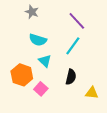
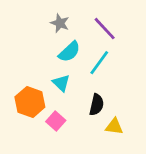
gray star: (32, 12) -> (60, 23), moved
cyan semicircle: (38, 40) -> (69, 52), moved, turned -60
yellow triangle: (92, 93) -> (114, 126), moved

